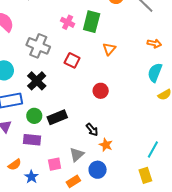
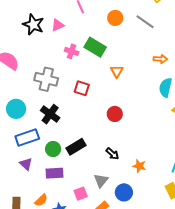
green rectangle: (92, 22) -> (95, 47), turned -65
orange star: (106, 145) -> (139, 166), moved

